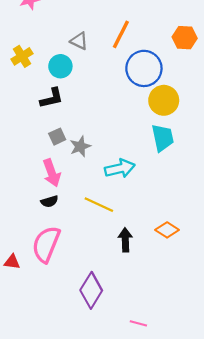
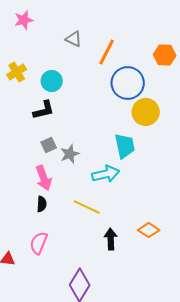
gray triangle: (79, 41) -> (74, 39), moved
cyan trapezoid: (163, 138) -> (125, 146), moved
black semicircle: (49, 201) -> (42, 204), turned -70
pink semicircle: (46, 244) -> (39, 243), size x0.7

